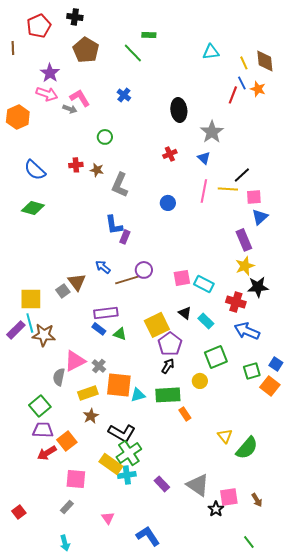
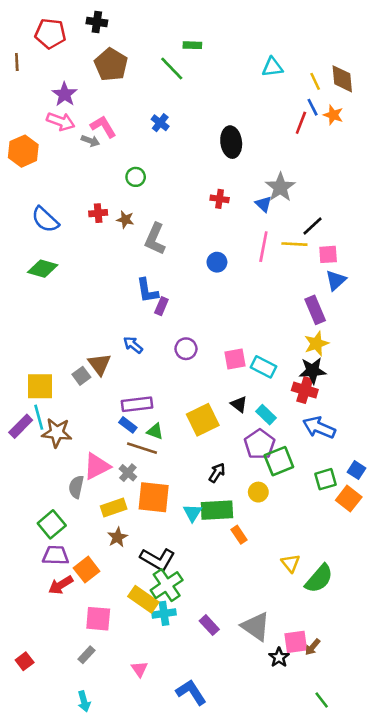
red pentagon: (39, 26) -> (50, 34), turned 30
gray star: (212, 132) -> (280, 187), moved
red cross: (170, 154) -> (220, 199), turned 32
brown line: (127, 280) -> (142, 448), moved, turned 35
black star: (258, 287) -> (313, 371), moved
purple pentagon: (170, 344) -> (260, 444), moved
cyan triangle: (138, 395) -> (192, 513), moved, turned -42
brown arrow: (257, 500) -> (313, 647), moved, turned 72

